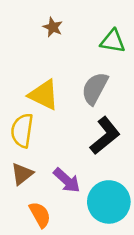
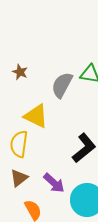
brown star: (53, 27) -> (20, 72), moved
gray semicircle: (95, 88) -> (62, 85), moved

